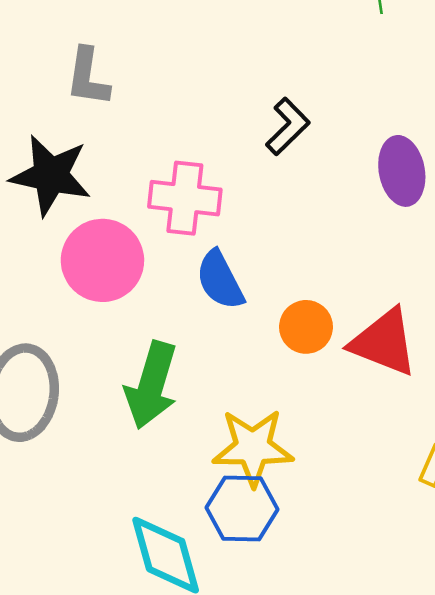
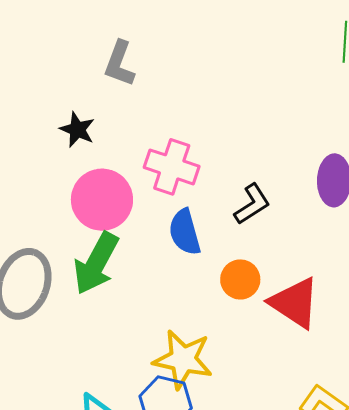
black L-shape: (288, 126) -> (252, 204), moved
black star: (51, 175) -> (77, 130), size x0.6
green arrow: (151, 385) -> (96, 263), moved

